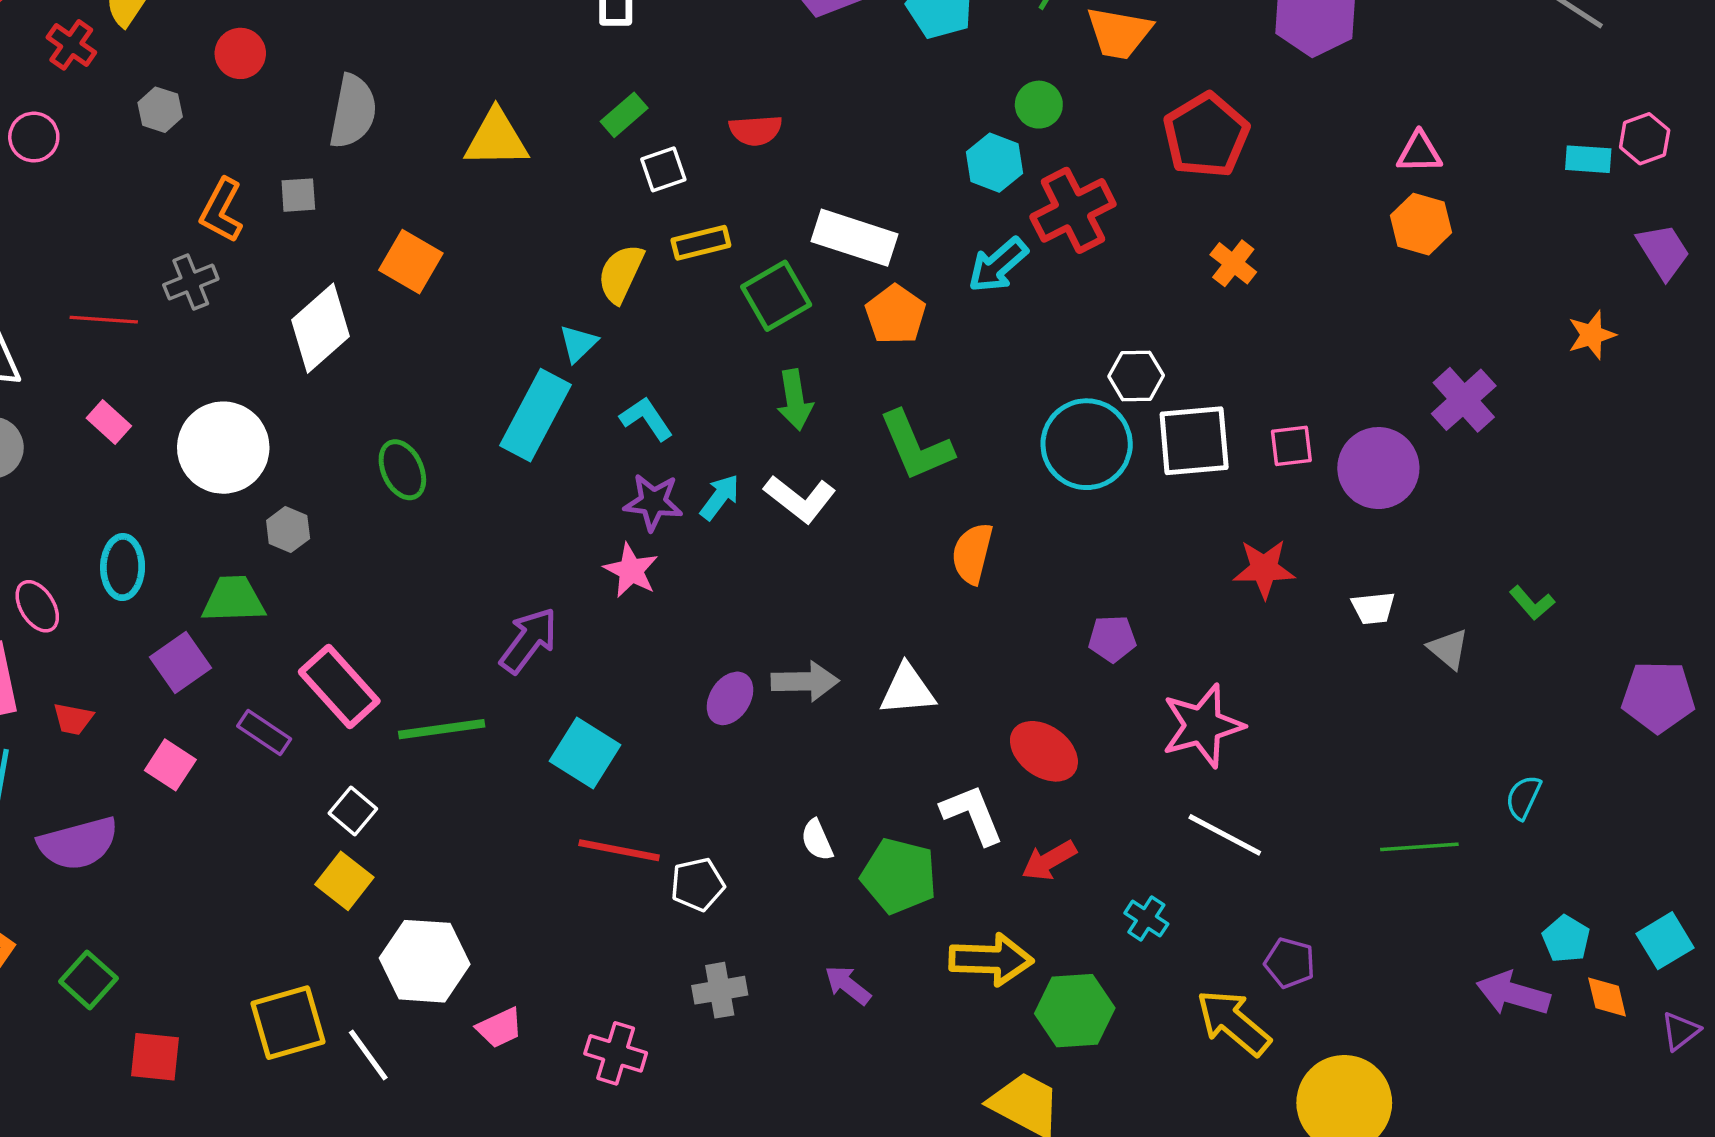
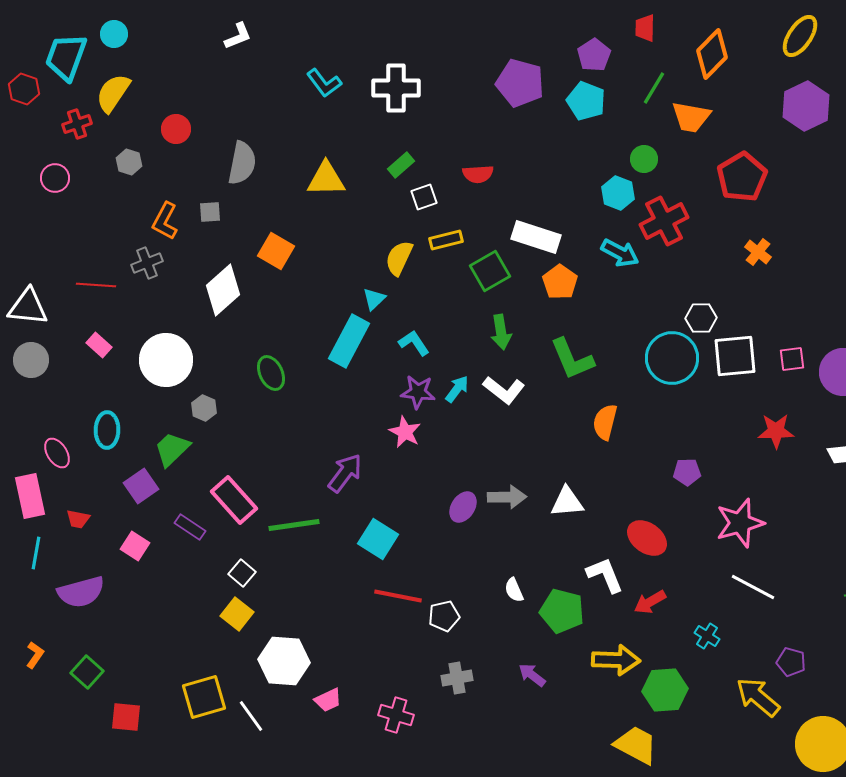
red cross: (71, 45) -> (77, 124), turned 36
cyan arrow: (998, 265) -> (620, 253), turned -111
green trapezoid: (233, 599) -> (172, 449), turned -42

